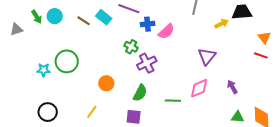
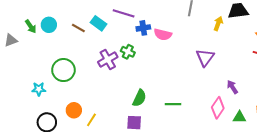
yellow arrow: (222, 24) -> (218, 24), turned -40
pink semicircle: (166, 31) -> (163, 34), turned 60
purple cross: (147, 63) -> (108, 60), moved
cyan star: (44, 70) -> (39, 89), moved
orange circle: (106, 83) -> (74, 110), moved
pink diamond: (199, 88) -> (218, 108), moved, turned -30

